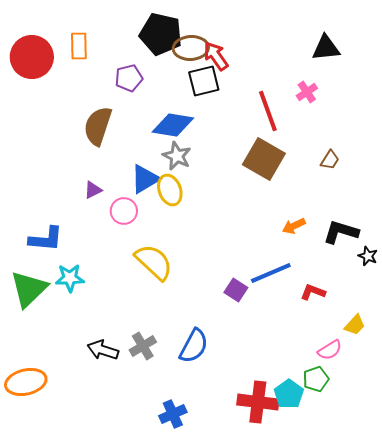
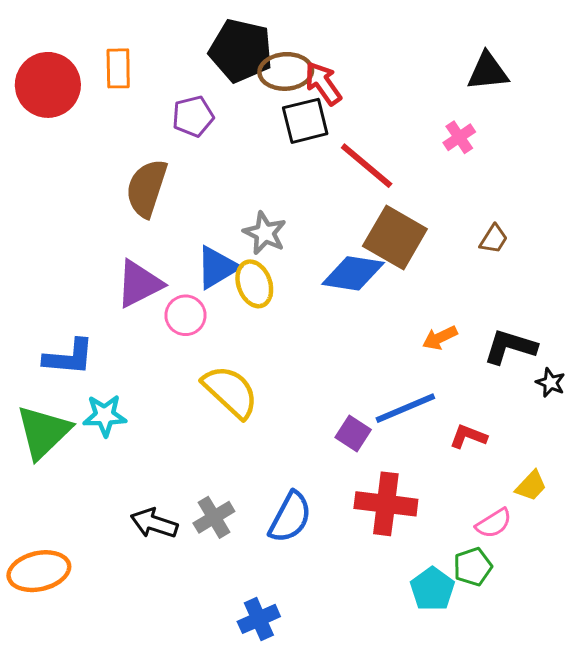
red line: (268, 111) -> (367, 166), moved, turned -30
blue diamond: (173, 125) -> (353, 273), moved
purple triangle: (93, 190) -> (139, 284), size x1.8
red cross: (258, 402) -> (386, 504), moved

